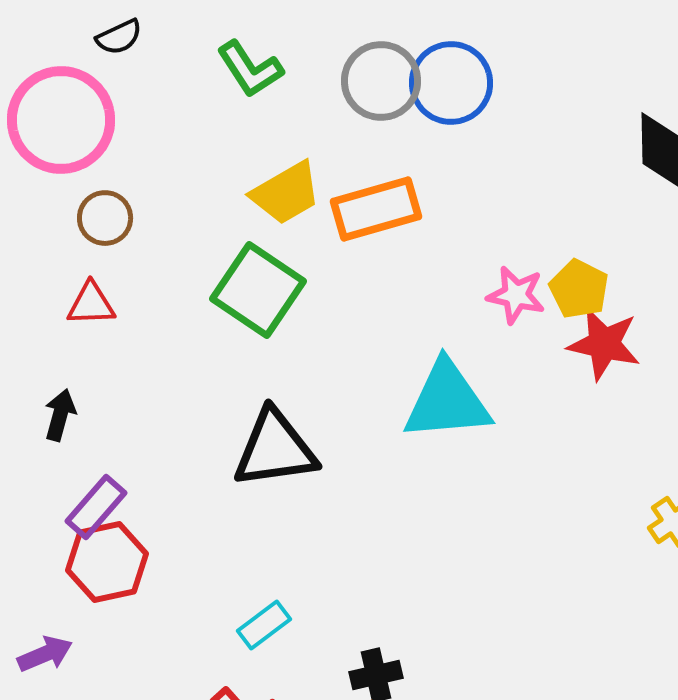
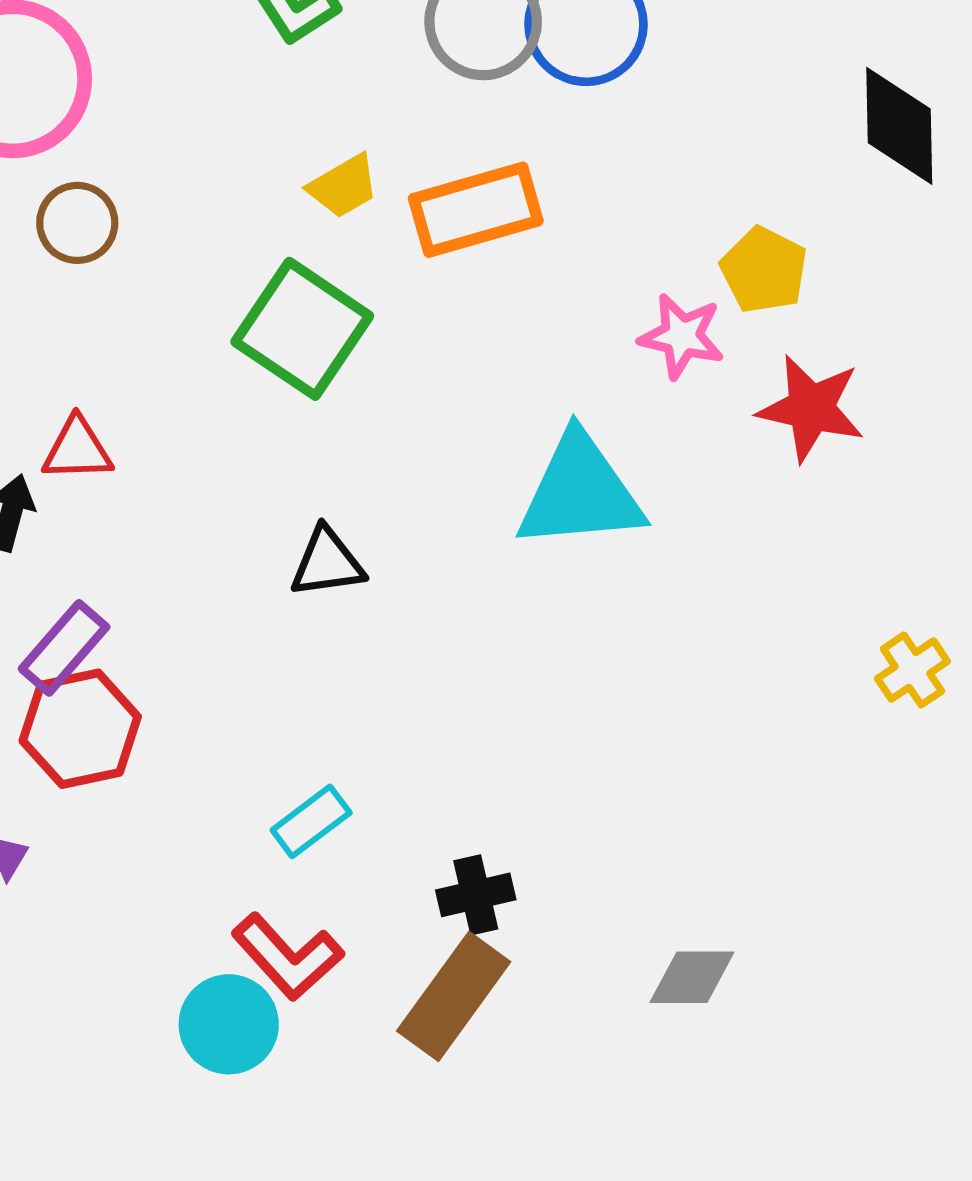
yellow trapezoid: (286, 193) -> (343, 186), size x0.7
yellow pentagon: (579, 289) -> (764, 270), moved
red triangle: (91, 304) -> (77, 449), moved
black triangle: (275, 449) -> (327, 563), size x0.6

